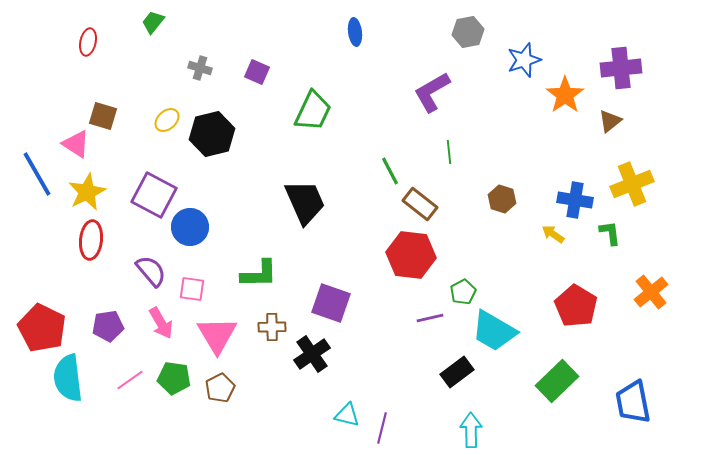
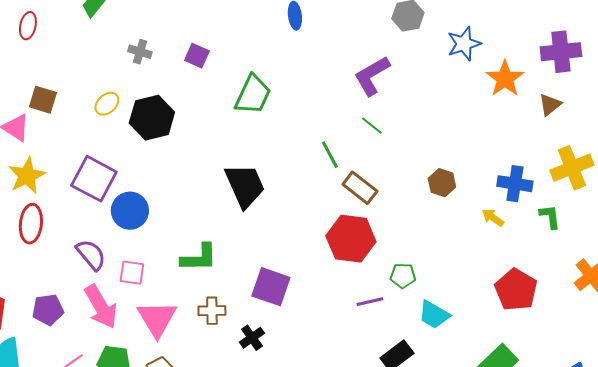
green line: (449, 152) -> (372, 126), moved, turned -45
green pentagon: (463, 292) -> (403, 276), turned 30
pink arrow: (161, 323) -> (101, 307), size x1.4
cyan trapezoid: (494, 331) -> (434, 315), size x0.7
black cross: (312, 354) -> (252, 338), size x0.7

